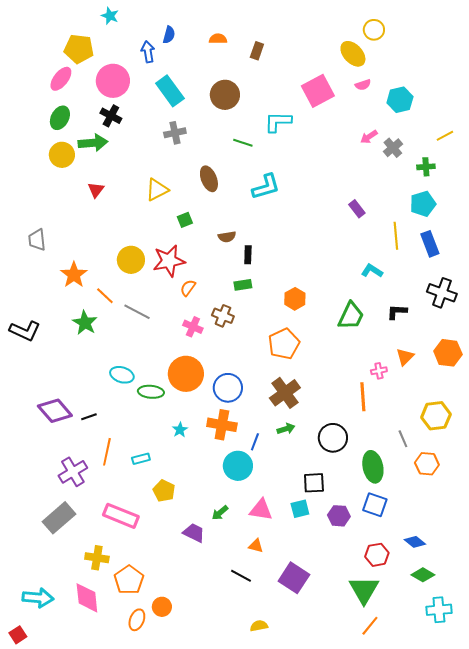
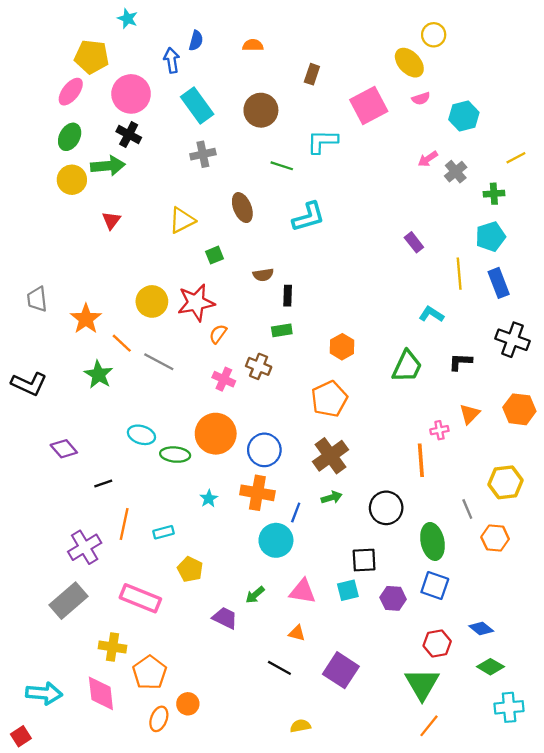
brown rectangle: (257, 51) -> (312, 74), moved
gray trapezoid: (37, 240) -> (37, 299), moved
purple diamond: (55, 411) -> (64, 449), moved, size x0.7

